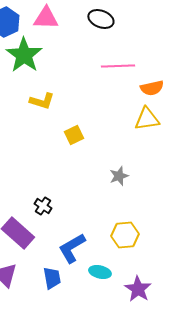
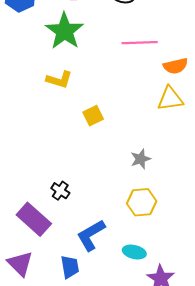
green star: (24, 55) -> (64, 31), moved
yellow hexagon: (125, 235) -> (142, 202), moved
cyan ellipse: (100, 272) -> (134, 252), moved

